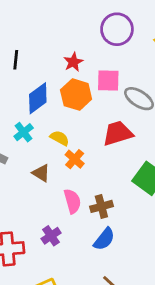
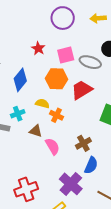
orange hexagon: (76, 95) -> (57, 79), moved
cyan cross: (24, 132) -> (18, 114), moved, turned 32
pink semicircle: (72, 201) -> (52, 146), moved
purple cross: (51, 236) -> (71, 184), moved, size x1.6

